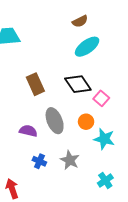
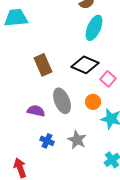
cyan ellipse: (87, 47) -> (94, 28), turned -30
black diamond: (78, 84) -> (85, 65), turned -32

